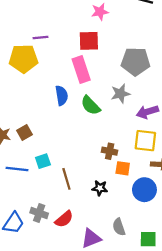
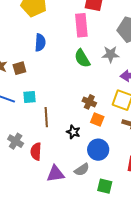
blue semicircle: (62, 95) -> (40, 43), moved
blue circle: (144, 190) -> (98, 150), moved
red semicircle: (64, 219) -> (36, 152), turned 120
gray semicircle: (119, 227) -> (82, 170), turned -119

